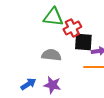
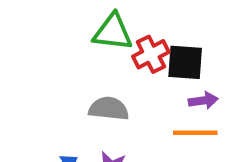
black square: (83, 42) -> (185, 62), moved

